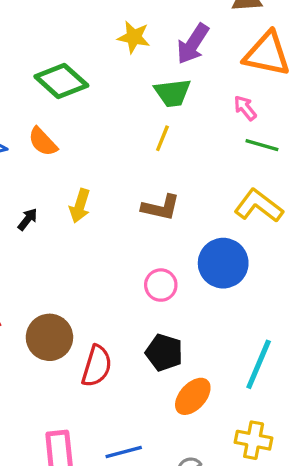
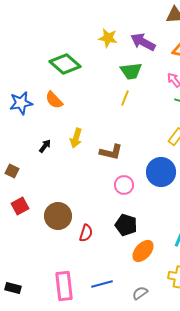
purple arrow: (193, 44) -> (143, 42), turned 85
brown L-shape: (161, 207) -> (111, 152), moved
red semicircle: (97, 366) -> (86, 233), size x0.7

